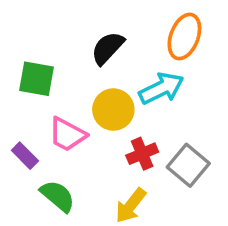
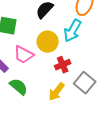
cyan arrow: (161, 88) -> (73, 31), turned 145
gray square: (188, 165) -> (85, 83), moved

